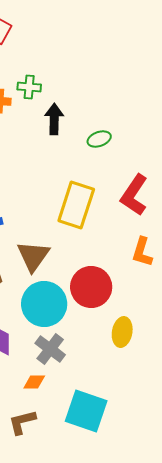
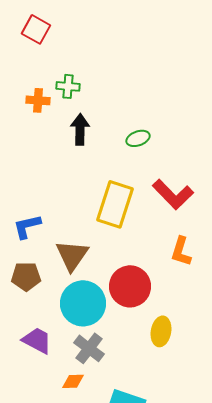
black arrow: (54, 119) -> (80, 129), moved
red L-shape: (134, 195) -> (173, 194), turned -78

